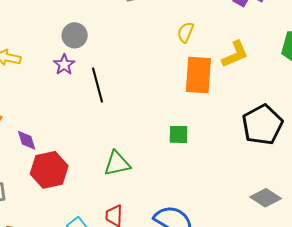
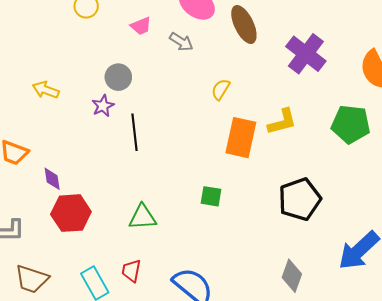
yellow semicircle: (186, 32) -> (221, 89), moved
gray diamond: (266, 198) -> (292, 276), turned 68

